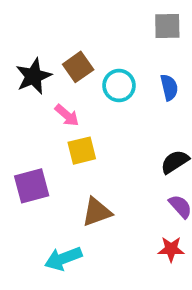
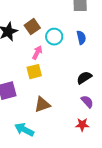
pink arrow: (67, 115) -> (37, 53), moved, turned -104
cyan arrow: (63, 258) -> (24, 130), turned 48

